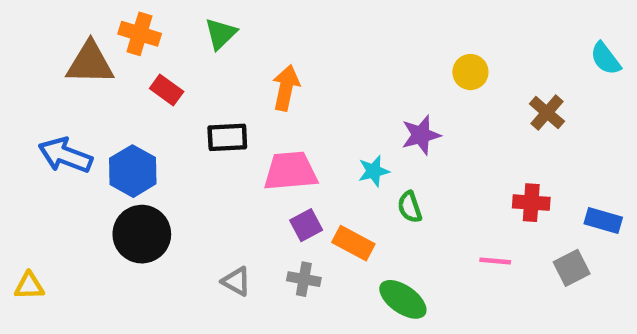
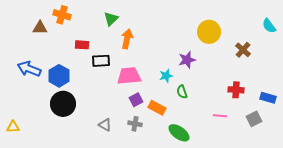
green triangle: (221, 34) -> (111, 19), moved
brown triangle: (90, 63) -> (40, 28), size x0.7
yellow circle: (470, 72) -> (209, 32), size x1.5
red rectangle: (167, 90) -> (82, 45), moved, turned -32

